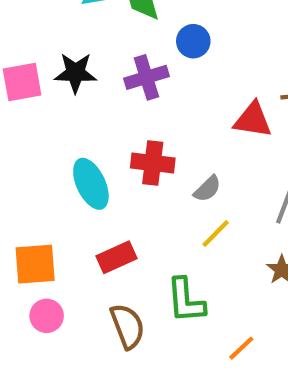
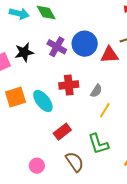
blue circle: (193, 41) -> (85, 44), moved, size x1.6
purple cross: (146, 77) -> (57, 47), turned -30
orange square: (35, 264) -> (16, 97), moved

